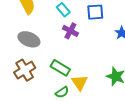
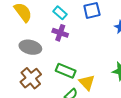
purple cross: (70, 31) -> (60, 33), moved

